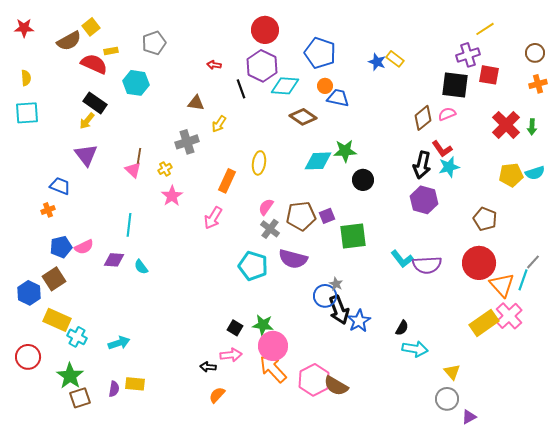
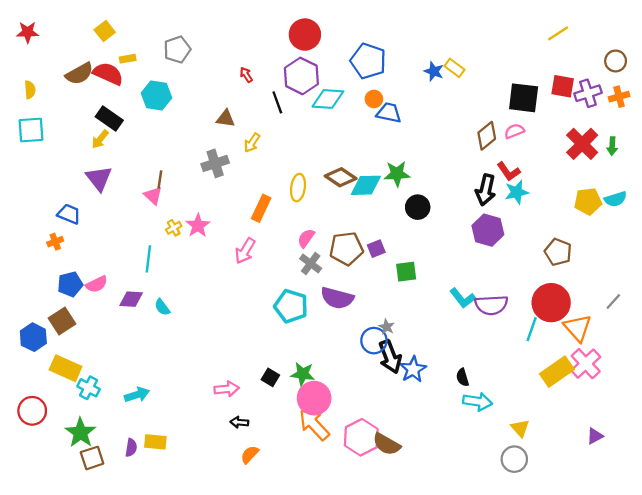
brown semicircle: (69, 41) -> (79, 74), moved
purple cross: (468, 55) -> (588, 93), moved
red arrow: (214, 65) -> (246, 75), turned 48
brown diamond: (303, 117) -> (341, 177), moved
yellow cross: (165, 169) -> (174, 228), moved
green square: (353, 236) -> (406, 272), size x0.7
cyan line: (523, 280) -> (532, 329), moved
black semicircle: (402, 328) -> (463, 377), turned 133
pink arrow: (231, 355) -> (227, 389), moved
purple triangle: (469, 417) -> (595, 436), moved

